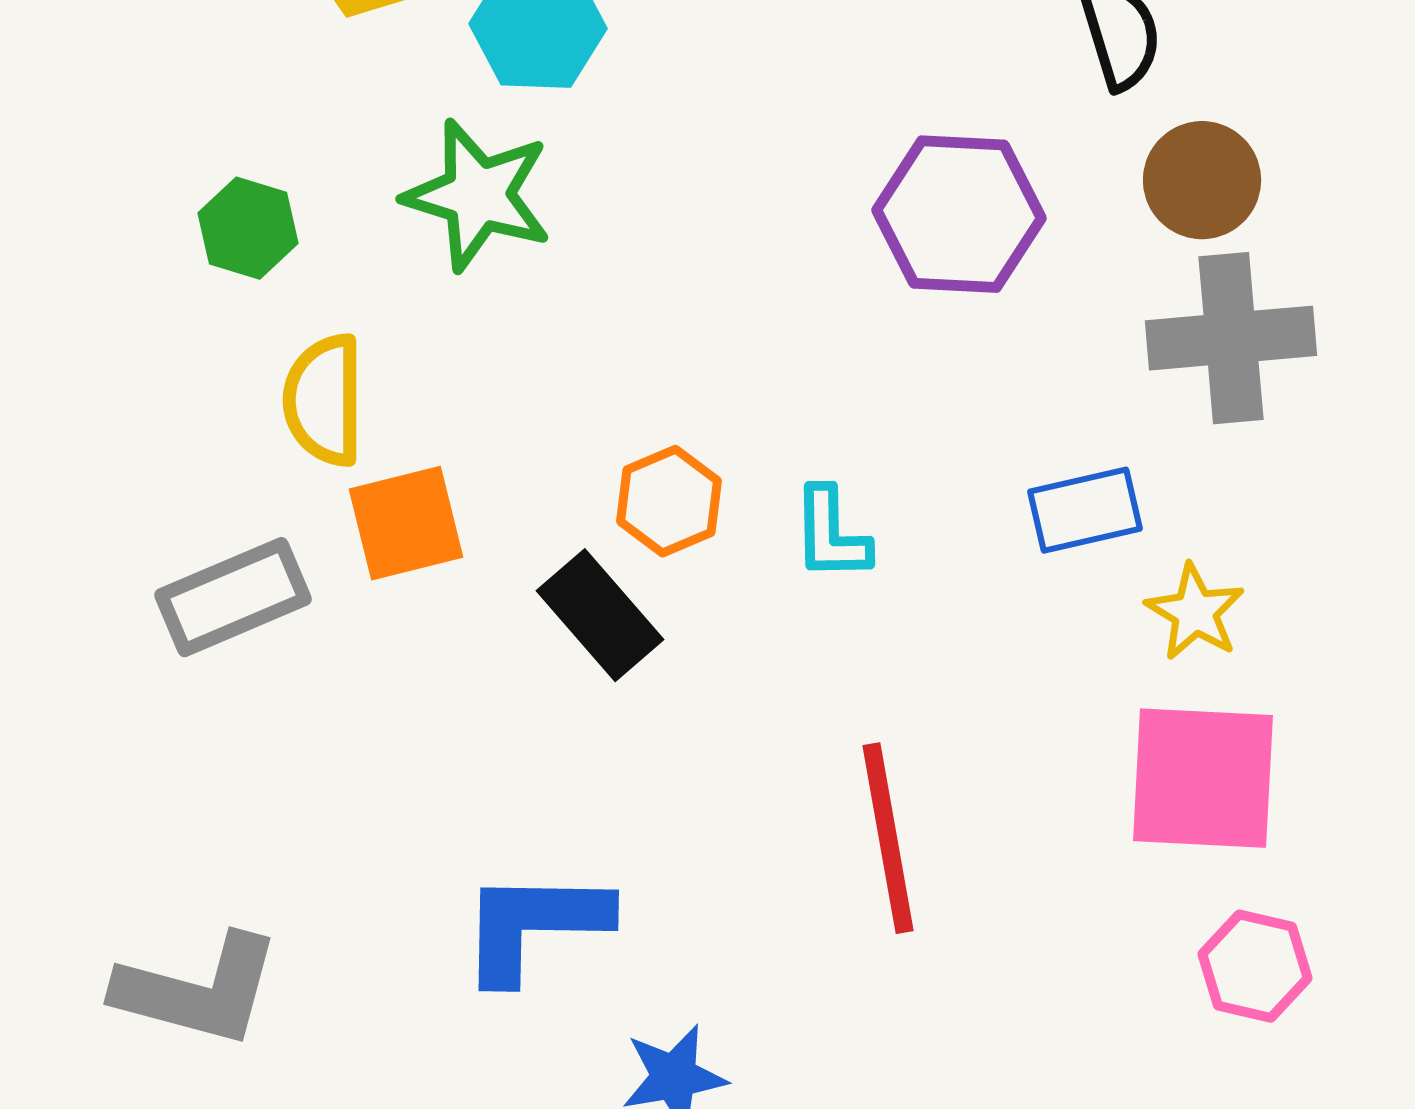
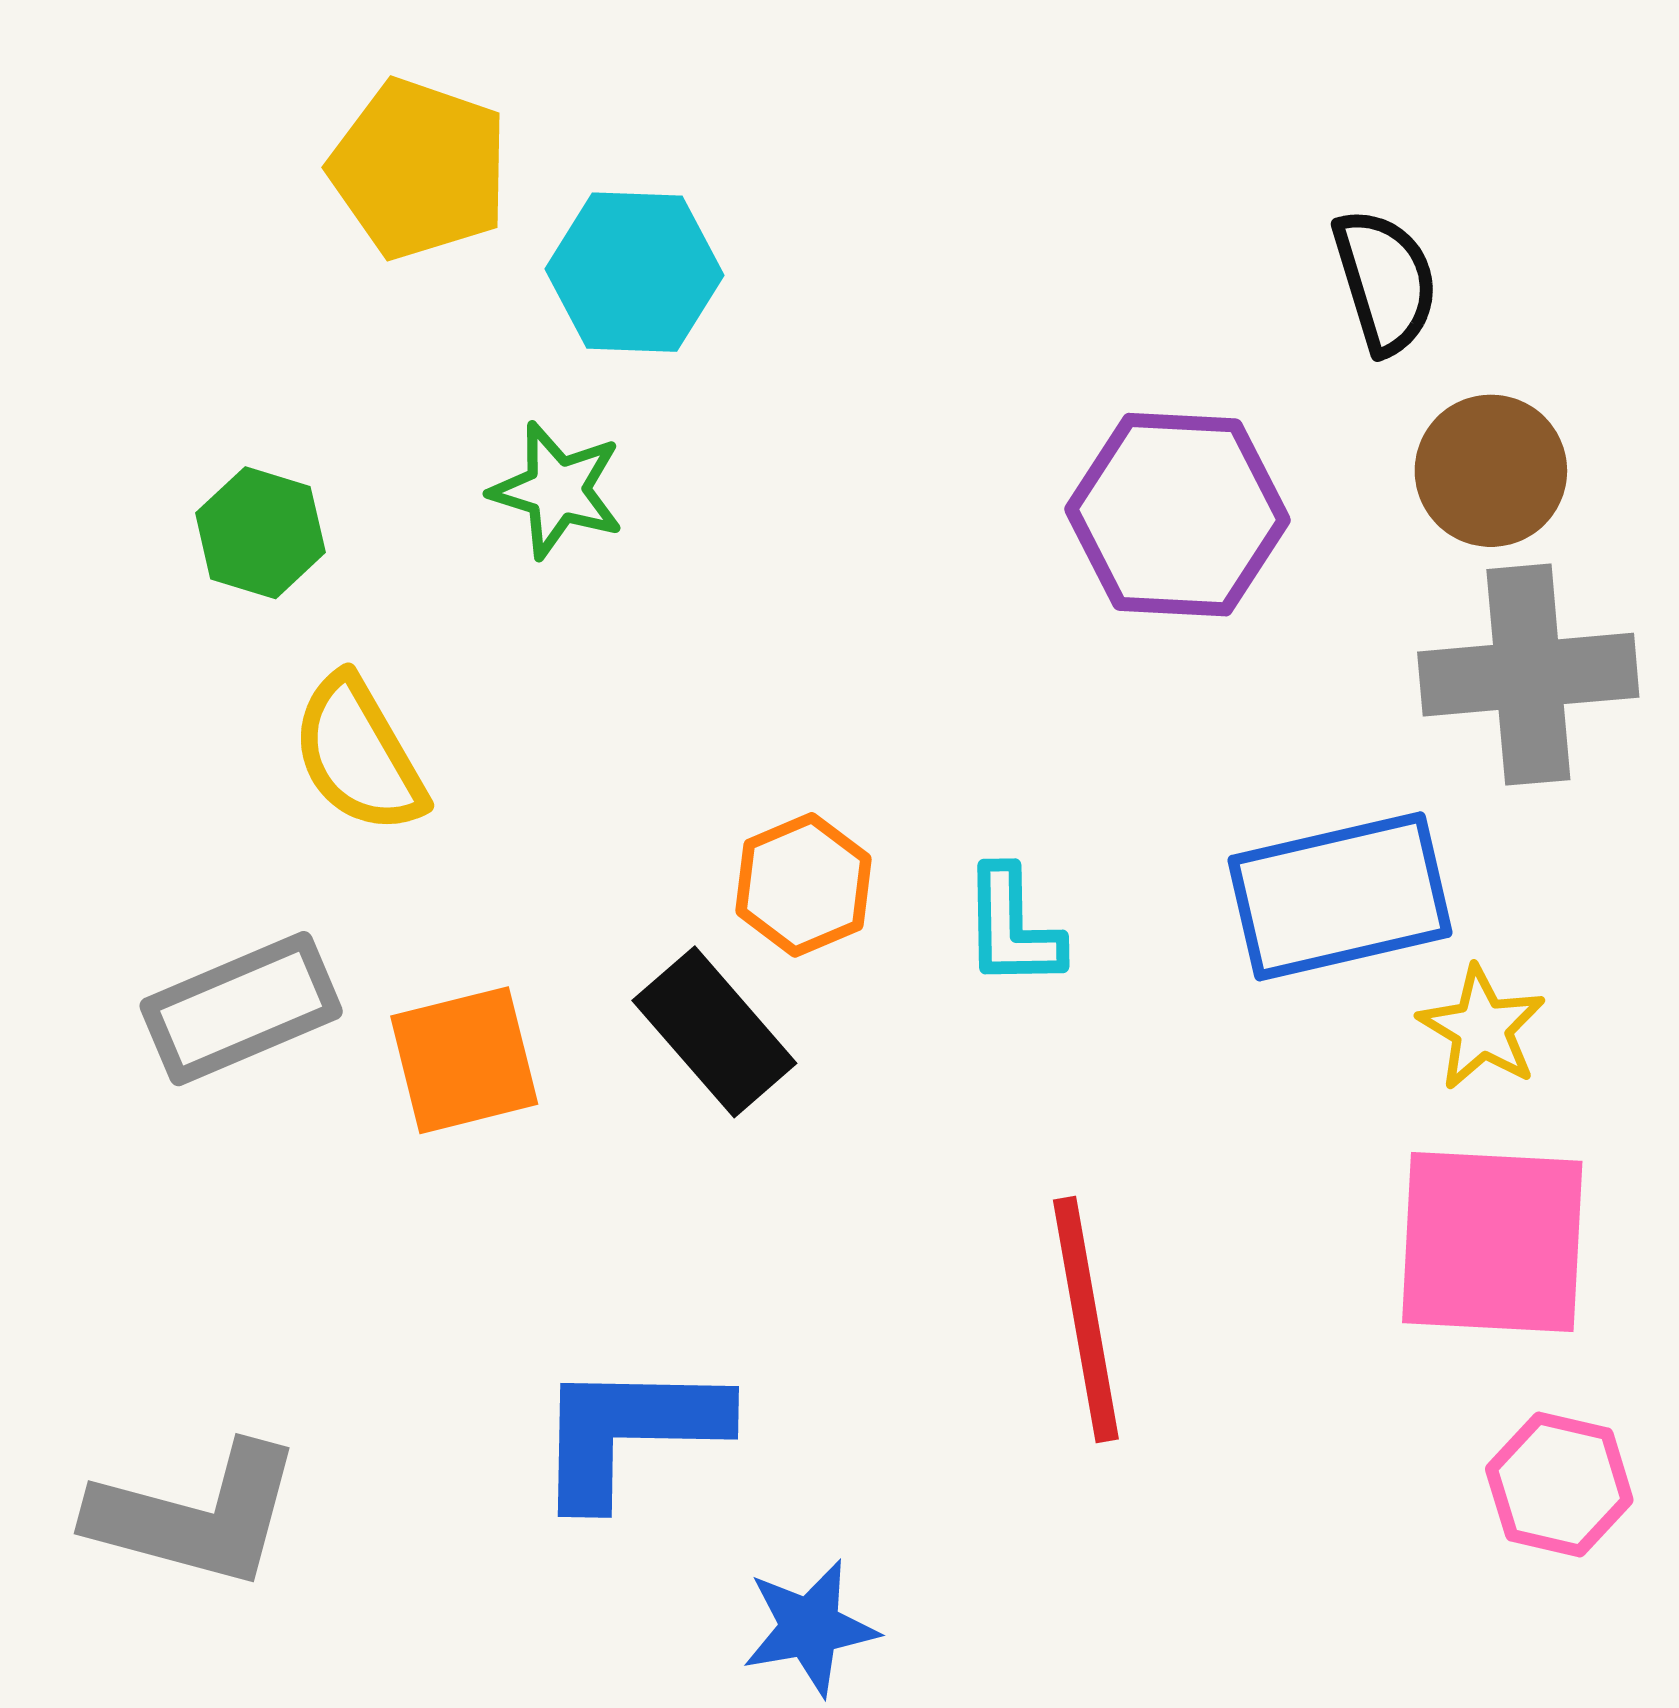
green star: (478, 195) -> (557, 490), size x0.7
yellow semicircle: (324, 400) -> (358, 755), turned -30
blue rectangle: (1085, 510) -> (1340, 896), size x1.5
orange square: (406, 523) -> (464, 1060), moved

